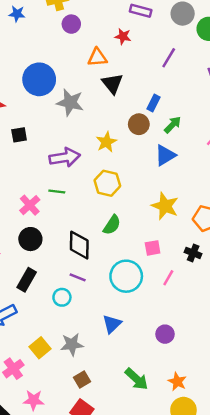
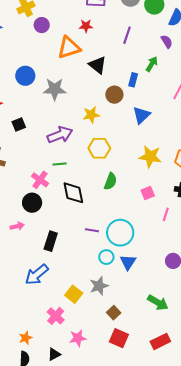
orange triangle: (97, 57) -> (69, 48), size x1.4
blue circle: (39, 79) -> (25, 76), size x0.7
black triangle: (112, 83) -> (98, 65), moved
blue rectangle: (153, 103) -> (133, 80), moved
green arrow: (173, 125) -> (152, 64), moved
yellow star: (106, 142) -> (91, 115), turned 30
black circle: (30, 239) -> (32, 203), moved
black diamond: (79, 245) -> (73, 193), moved
cyan circle: (126, 276) -> (120, 233), moved
cyan circle: (62, 297) -> (106, 257), moved

